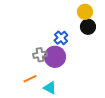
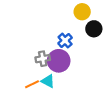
yellow circle: (85, 12) -> (82, 12), moved
cyan triangle: (50, 88) -> (48, 81), moved

